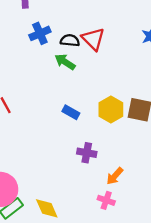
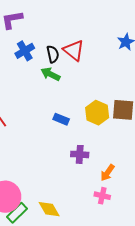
black semicircle: (70, 40) -> (53, 54), turned 78

